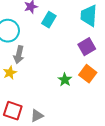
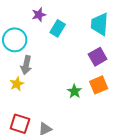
orange square: (88, 74) -> (99, 85), turned 30

